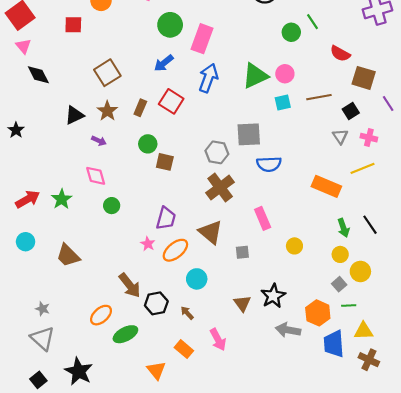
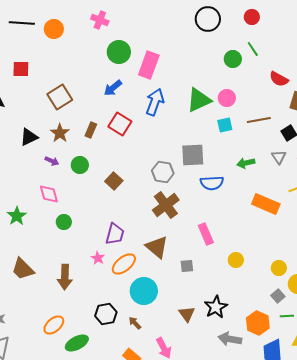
red square: (73, 25) -> (21, 69), moved
green circle: (148, 144) -> (80, 165), moved
brown square: (165, 162) -> (114, 181), turned 30
green arrow: (343, 228) -> (246, 163), moved, turned 96
cyan circle: (197, 279) -> (144, 291), size x1.4
brown arrow: (130, 285) -> (65, 277), moved, turned 40

